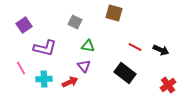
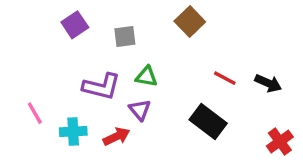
brown square: (114, 13) -> (190, 22), turned 30
gray square: (75, 22) -> (125, 37), turned -32
purple square: (24, 25) -> (75, 25), moved
purple L-shape: (45, 48) -> (102, 86), moved

